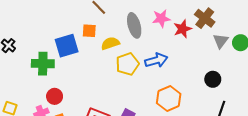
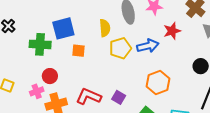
red star: (183, 29) -> (172, 31), moved
orange square: (89, 31) -> (79, 51), moved
yellow semicircle: (110, 43) -> (105, 28), turned 102

